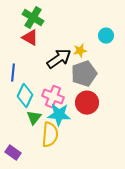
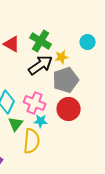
green cross: (33, 18) -> (41, 41), moved
cyan star: (59, 115) -> (41, 121), size x0.6

